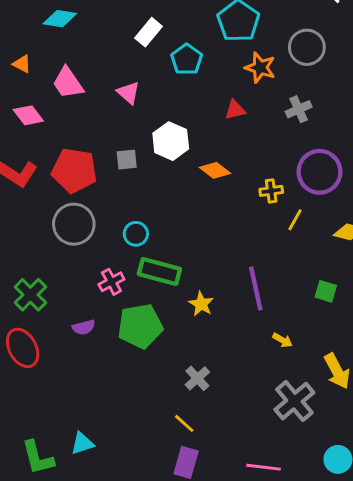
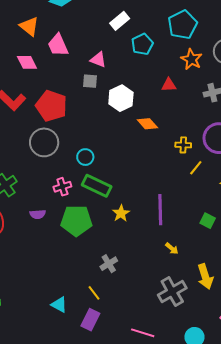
orange triangle: (22, 64) -> (29, 26), size x1.5
pink triangle: (128, 93) -> (98, 60), turned -30
gray square: (127, 160) -> (90, 81), moved
cyan triangle: (82, 443) -> (59, 305), moved, turned 36

